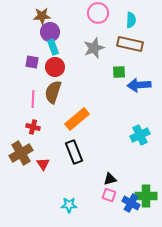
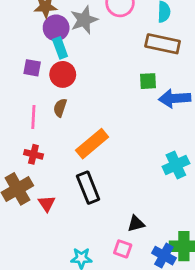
gray star: (94, 48) -> (84, 20), moved
brown semicircle: (53, 92) -> (60, 108), size x0.6
pink square: (109, 195) -> (123, 249), moved

